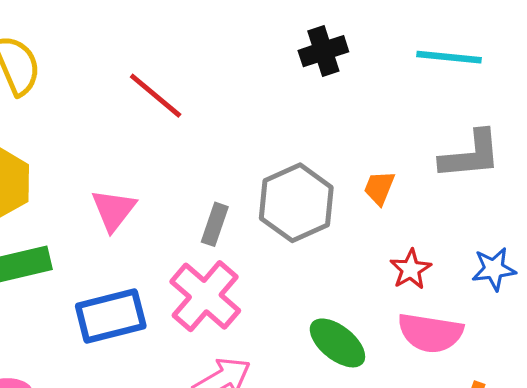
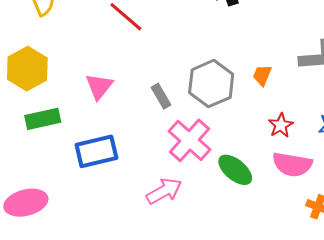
gray rectangle: (215, 224) -> (161, 96), turned -50
pink cross: (205, 296) -> (190, 140), moved

